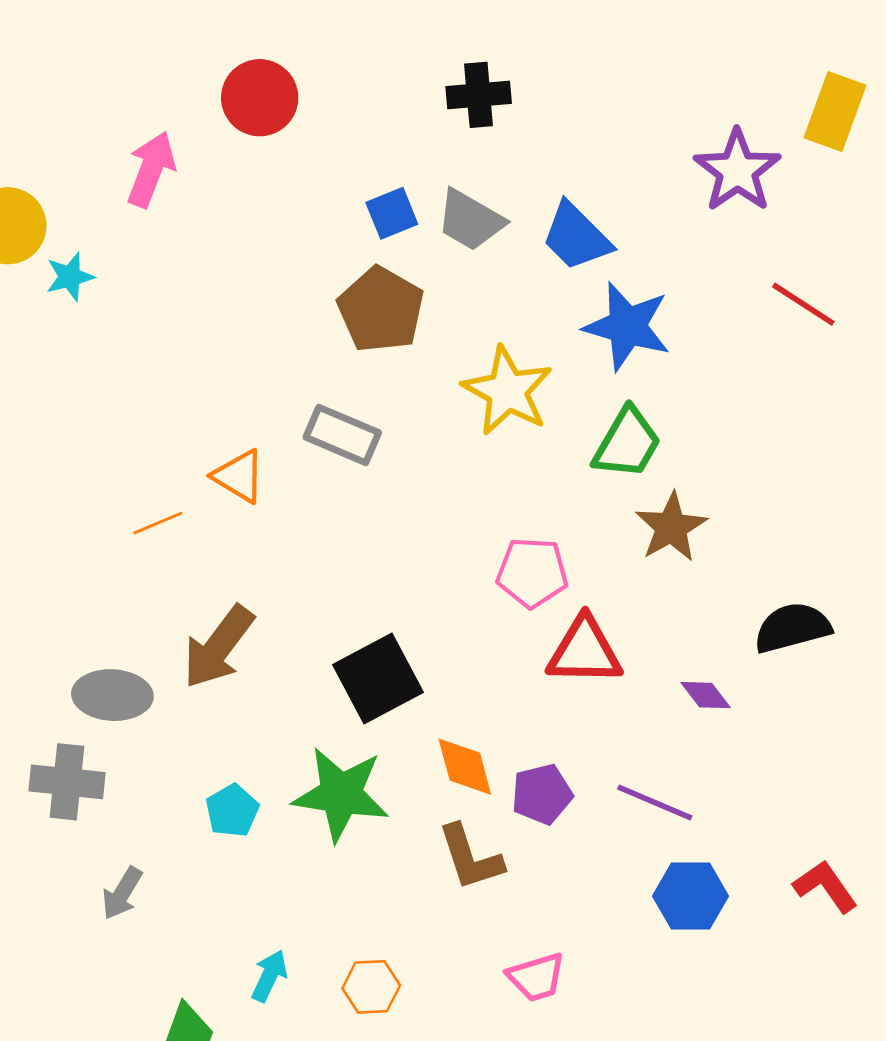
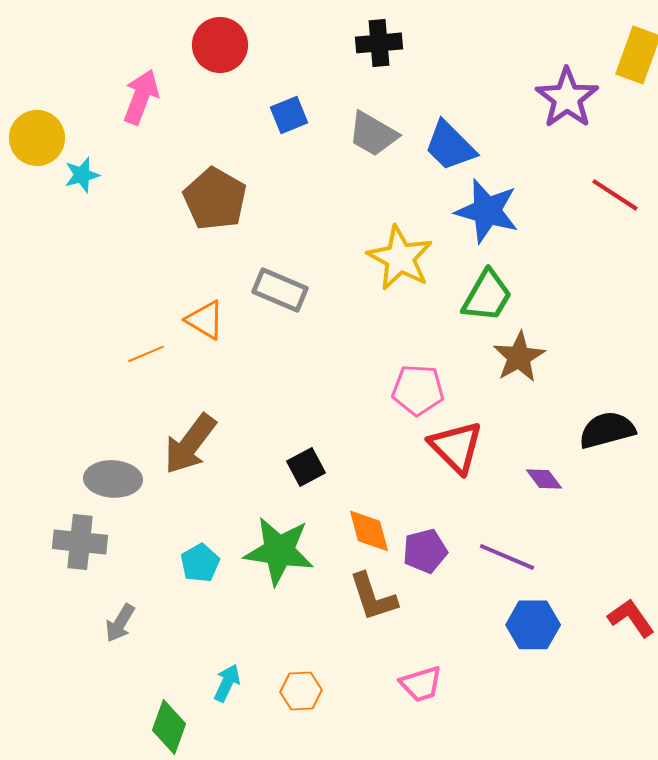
blue square: (392, 213) -> (289, 115), moved
brown pentagon: (381, 310) -> (215, 199), moved
red triangle: (585, 651) -> (456, 447), turned 44
black square: (378, 679) -> (306, 467), size x0.6

